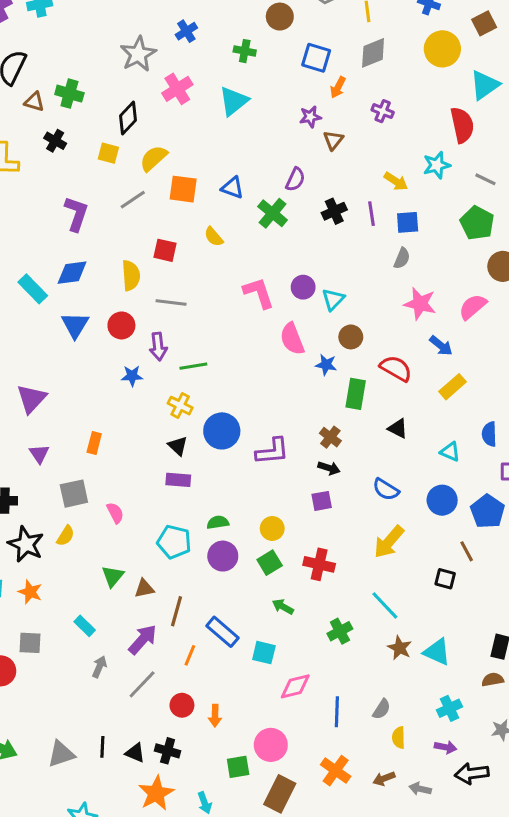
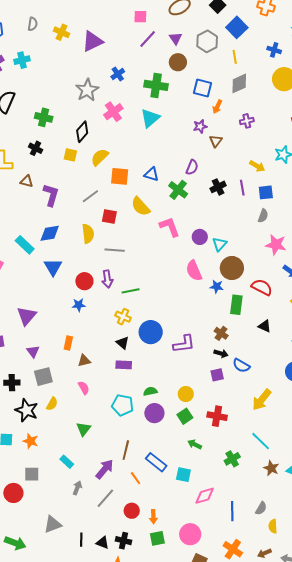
green cross: (245, 51) -> (156, 85), size x1.6
brown triangle: (34, 102) -> (27, 181), moved
purple cross: (383, 111) -> (247, 121), turned -32
gray line: (133, 200) -> (90, 196), moved
yellow semicircle: (214, 237) -> (141, 206), size x1.5
pink L-shape: (259, 293) -> (170, 227), moved
red circle: (121, 325) -> (84, 281), moved
brown circle: (351, 337) -> (232, 268), size x1.5
blue star: (132, 376) -> (79, 305), moved
blue semicircle: (386, 489) -> (241, 366), moved
gray square: (74, 494) -> (43, 377), moved
brown triangle: (144, 588) -> (84, 361), moved
orange line: (190, 655) -> (136, 478), turned -56
gray triangle: (61, 754) -> (53, 524), moved
green square: (238, 767) -> (157, 538), moved

